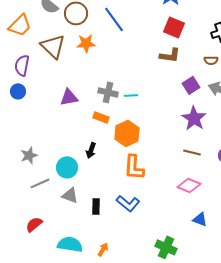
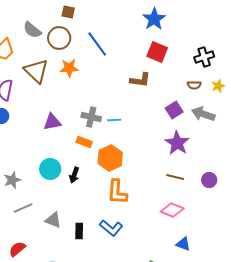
brown L-shape: (170, 55) -> (140, 80), moved
cyan circle: (67, 167) -> (50, 169), moved

